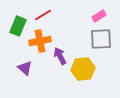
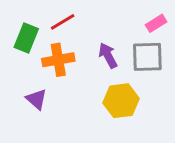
pink rectangle: (99, 16) -> (156, 23), moved
purple arrow: (60, 56) -> (108, 55), moved

